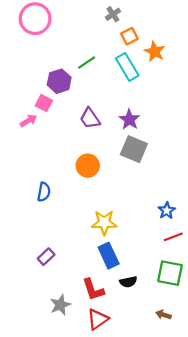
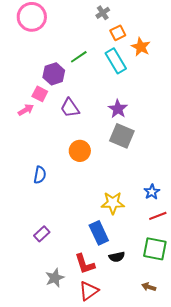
purple trapezoid: (90, 118) -> (70, 108), moved
yellow star: (104, 223) -> (113, 203), moved

